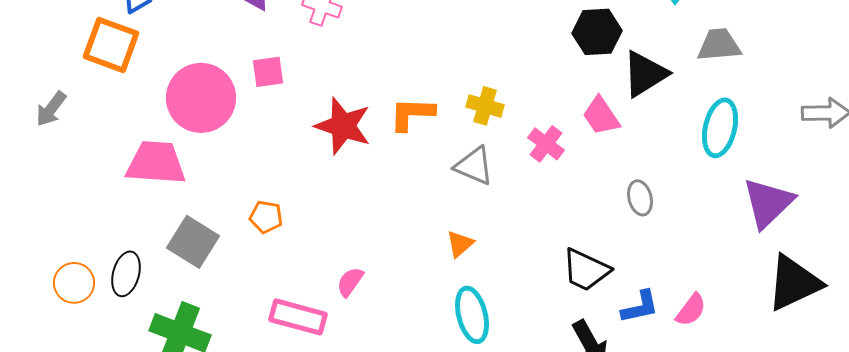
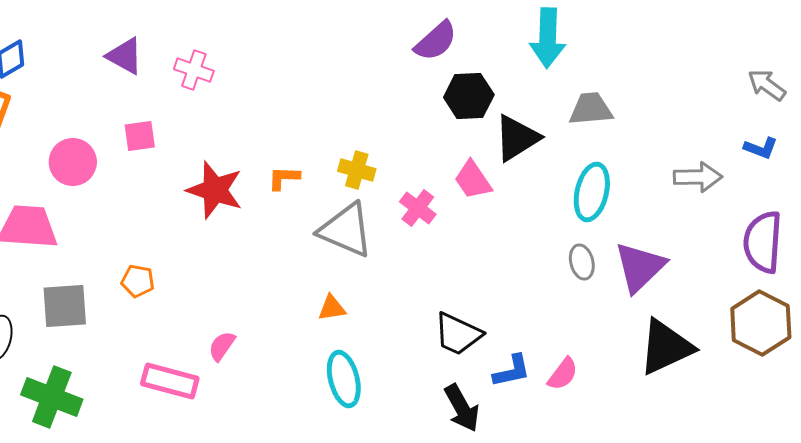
pink circle: (201, 98) -> (73, 162), size x0.7
orange L-shape: (412, 114) -> (284, 178), size x0.7
gray triangle: (474, 166) -> (346, 230), size x1.4
gray ellipse: (640, 198) -> (582, 262), moved
gray square: (193, 242) -> (65, 306), turned -36
orange triangle: (460, 244) -> (332, 308), turned 32

